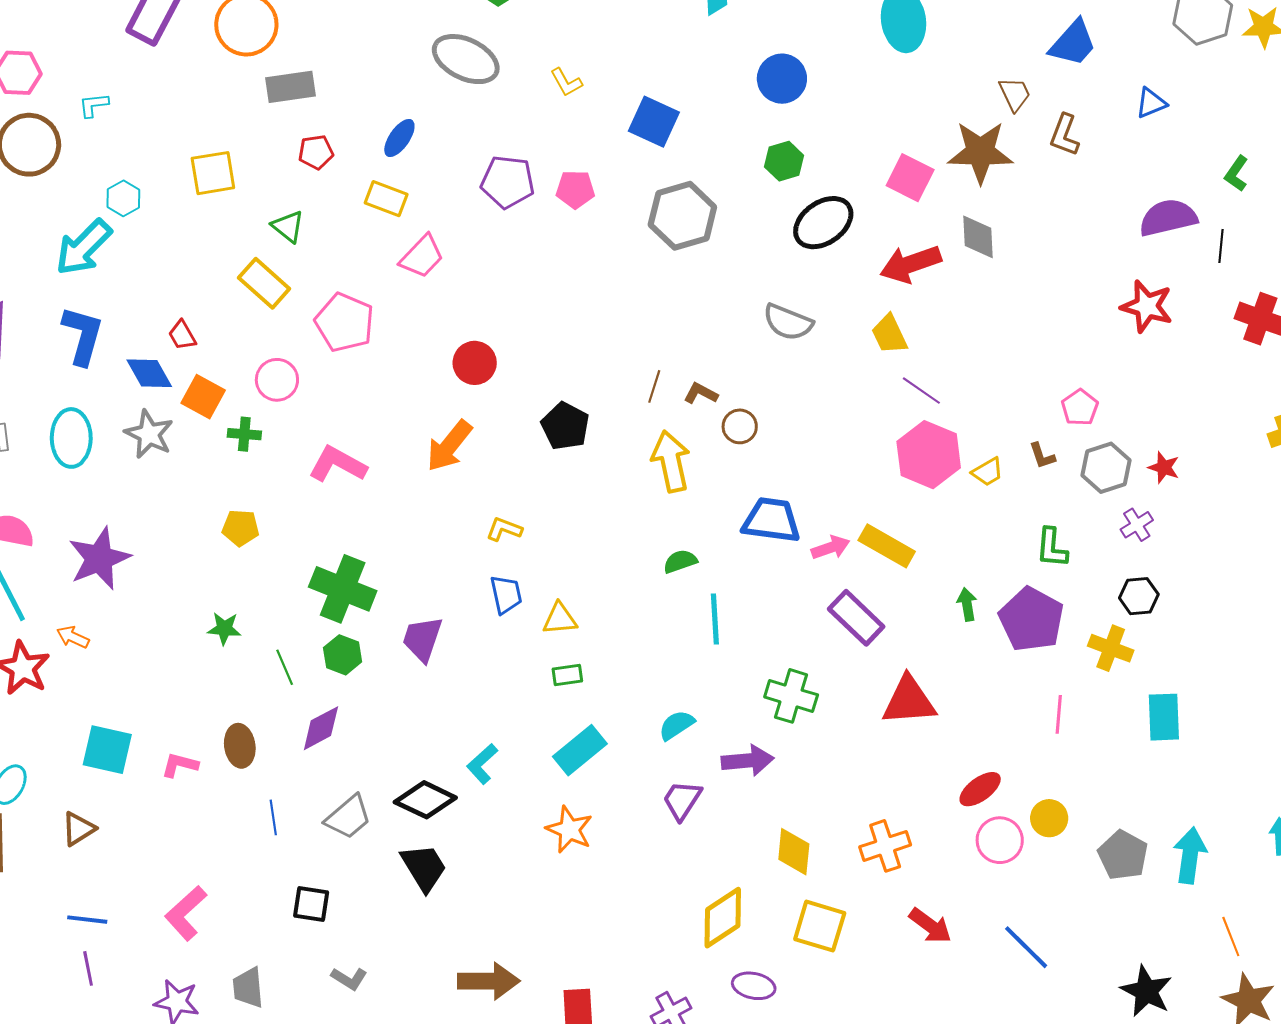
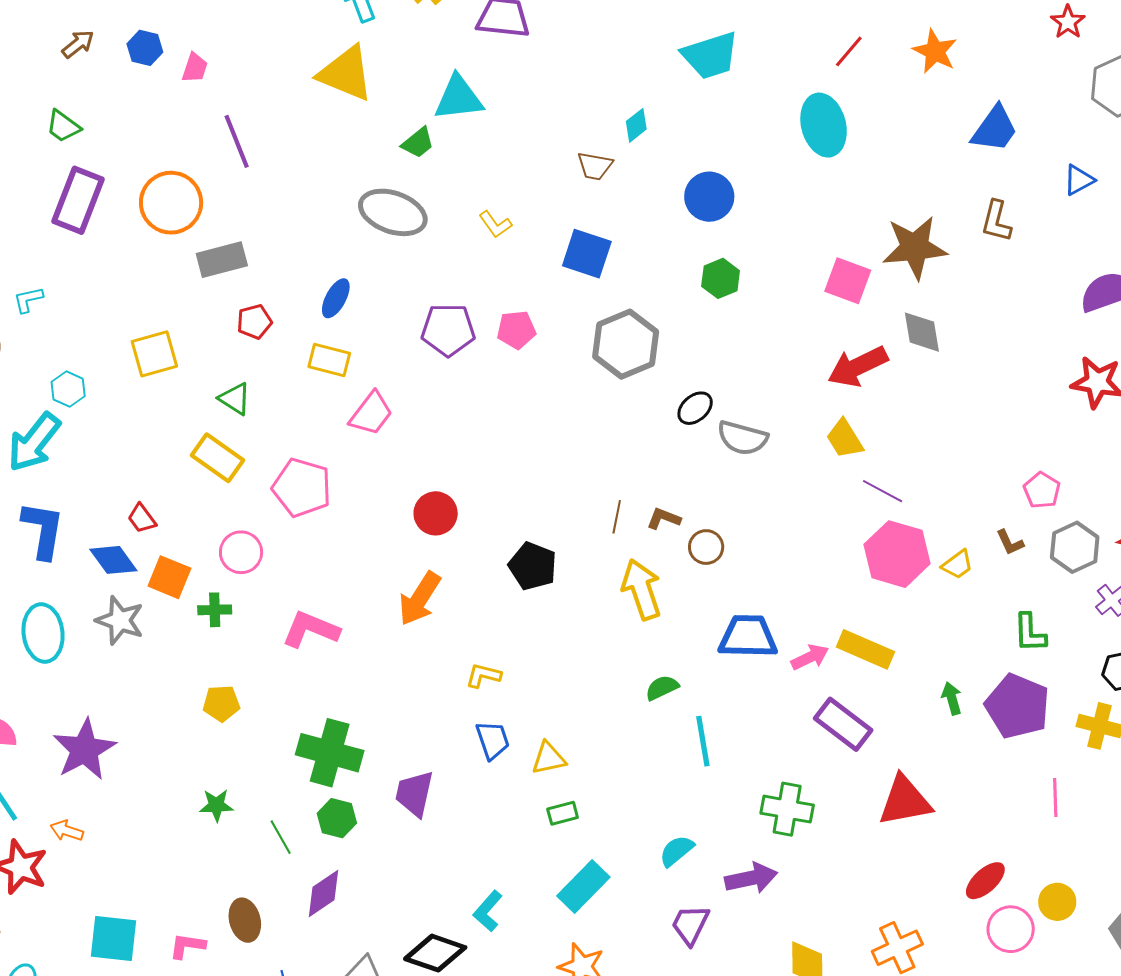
brown trapezoid: (1015, 94) -> (595, 166), moved, turned 132
black ellipse: (823, 223) -> (695, 408), moved, size x0.6

